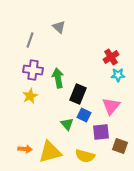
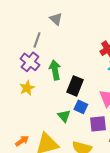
gray line: (30, 40) -> (37, 40), moved
purple cross: (33, 70) -> (30, 62), turned 30
orange arrow: (25, 149) -> (22, 141), turned -40

